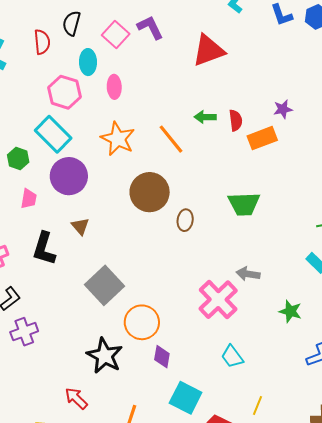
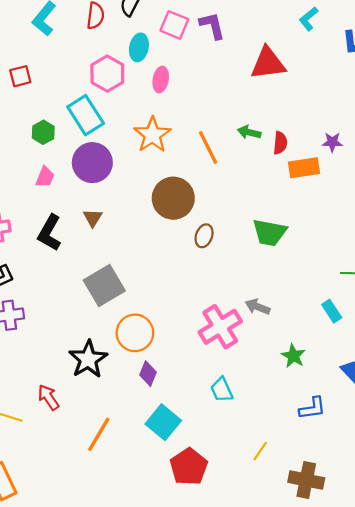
pink square: (116, 34) -> (174, 25), turned -32
yellow line: (258, 406) -> (260, 451), moved

